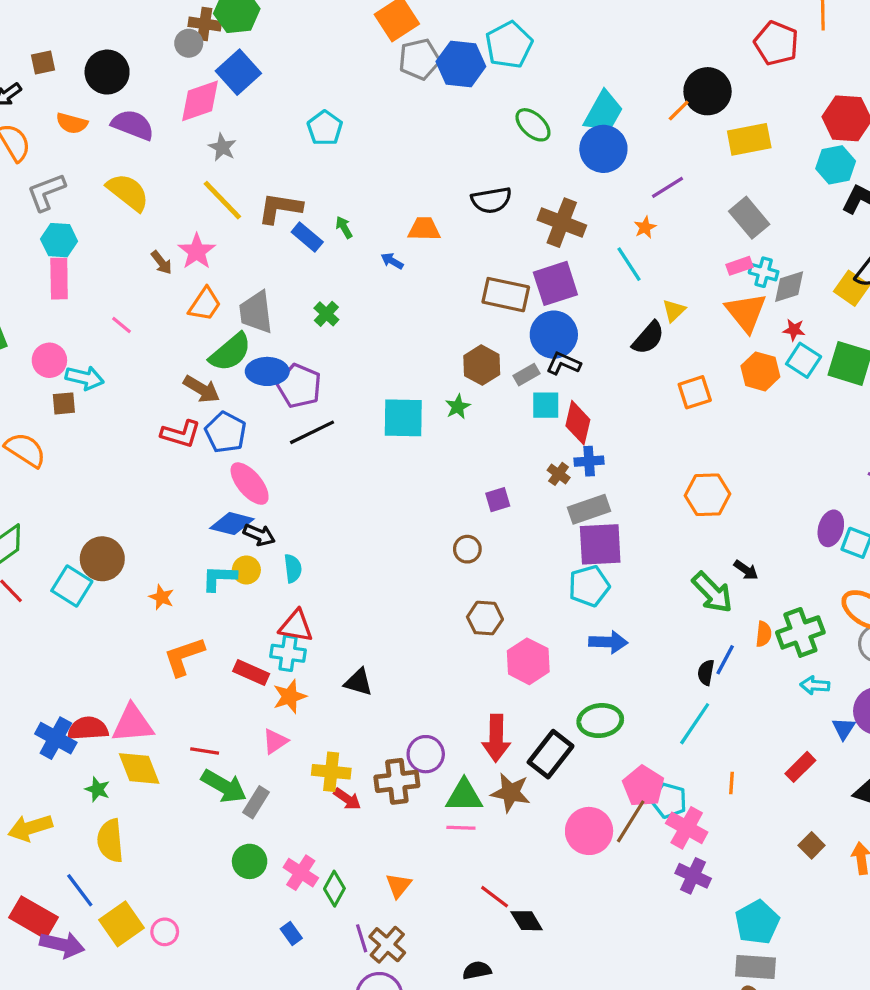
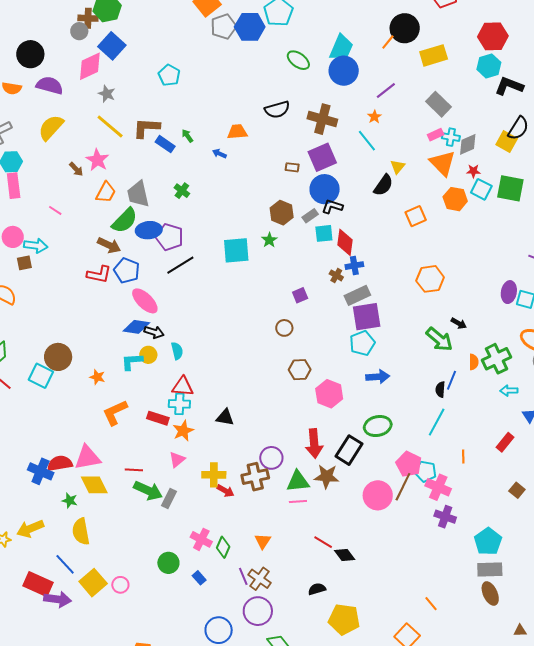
yellow semicircle: (128, 192) -> (51, 128), turned -80
brown rectangle: (506, 295) -> (292, 167), size x0.5
green circle: (250, 861) -> (168, 563), moved

